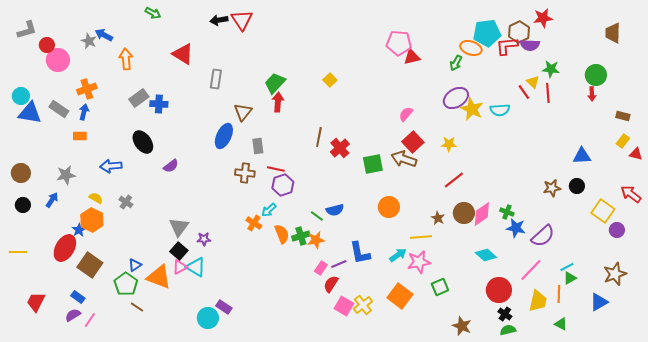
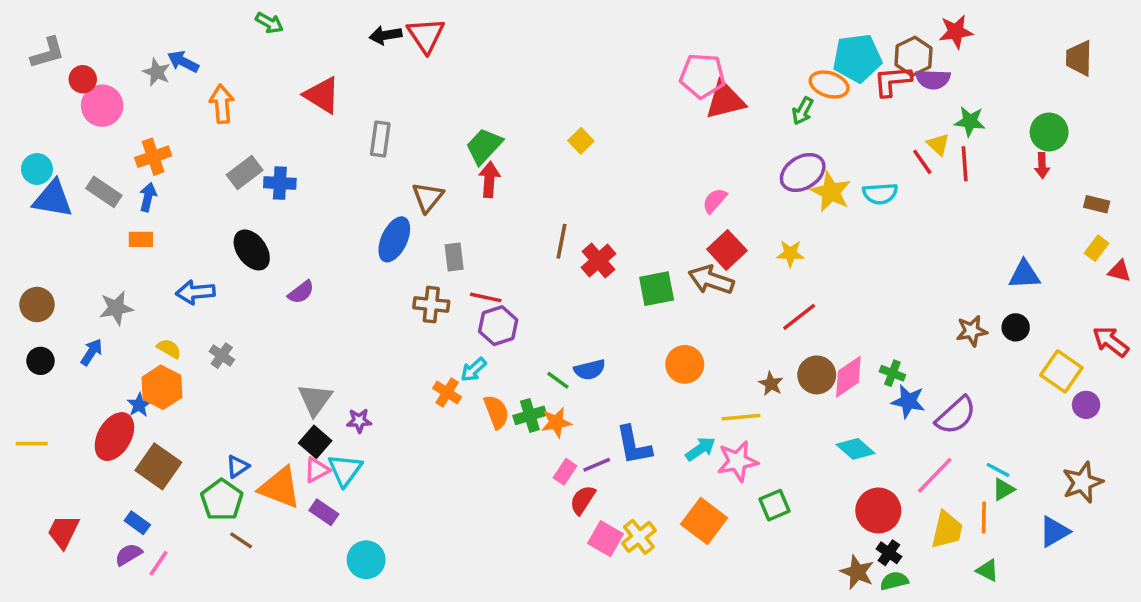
red triangle: (412, 57) -> (725, 100), size x1.4
cyan triangle: (196, 267) -> (345, 470), turned 35
cyan line: (567, 267) -> (998, 470), turned 56
purple rectangle: (224, 307) -> (324, 512), moved
brown star: (462, 326) -> (857, 572), moved

